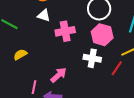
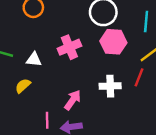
white triangle: (44, 15) -> (34, 59), moved
white cross: (92, 58) -> (110, 86), moved

